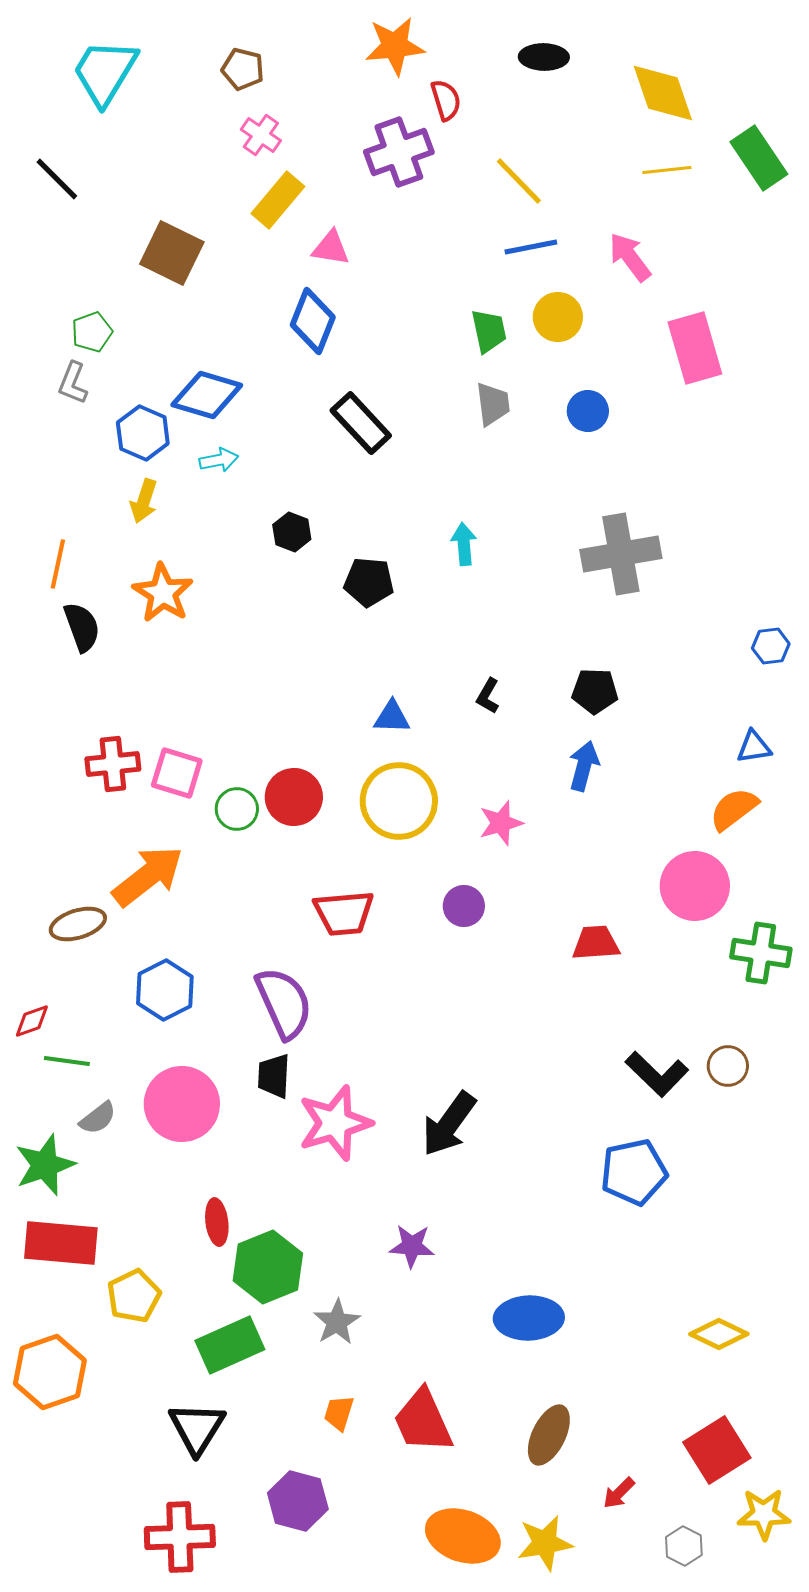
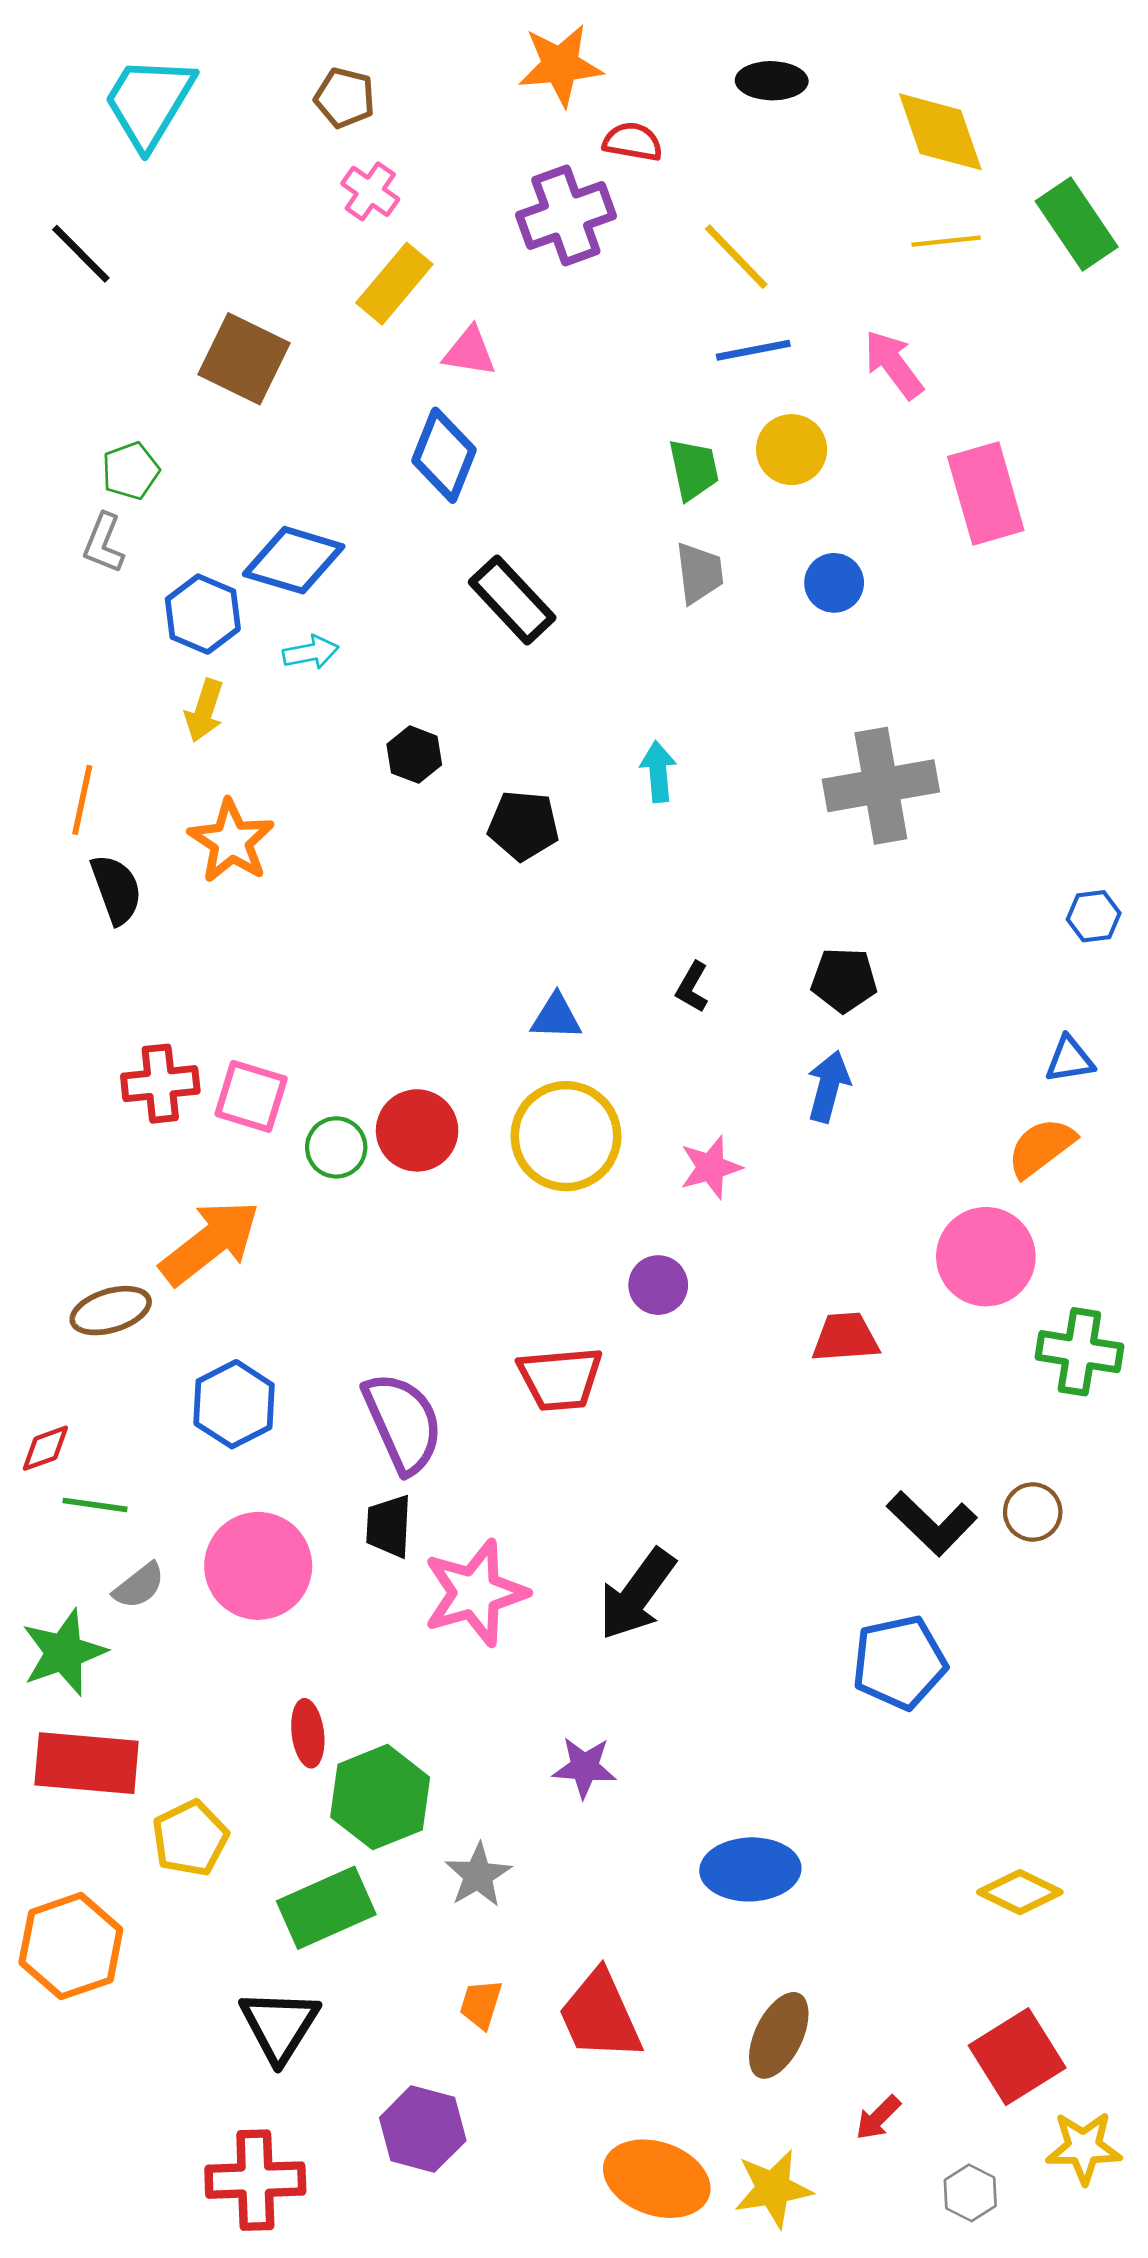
red semicircle: (446, 100) -> (633, 142), turned -63
red trapezoid: (344, 913) -> (560, 1379), moved

